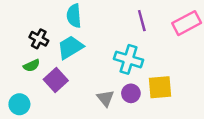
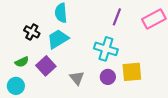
purple line: (142, 21) -> (117, 17), turned 36
green semicircle: (32, 65) -> (22, 62), moved
gray triangle: (105, 98) -> (77, 78), moved

